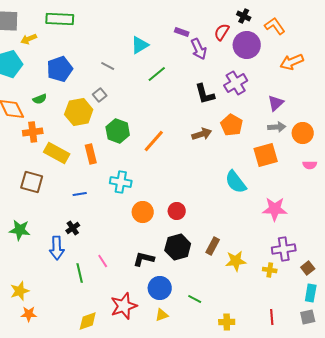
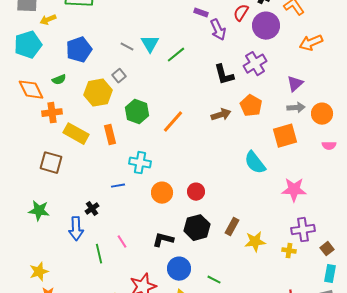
cyan triangle: (140, 45) -> (150, 44), moved, turned -30
blue line: (80, 194) -> (118, 186), moved

